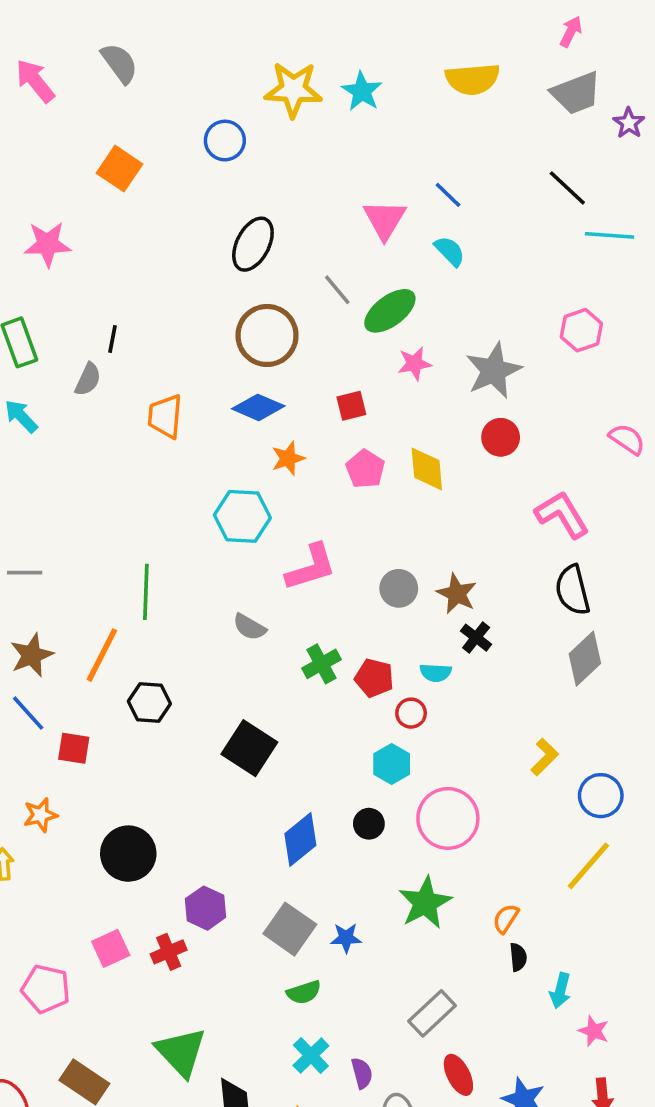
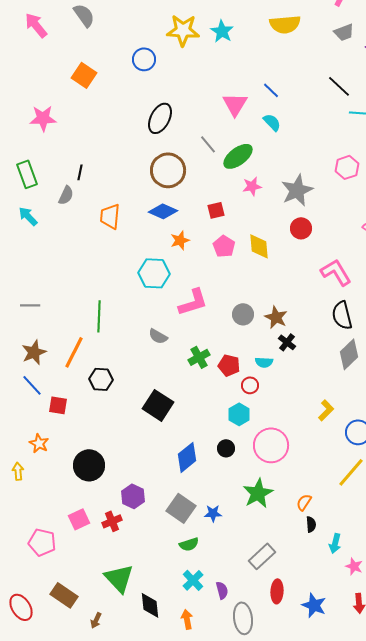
gray trapezoid: (576, 93) -> (344, 32), size x0.7
orange star: (40, 815) -> (39, 443), turned -30
red ellipse: (458, 1075) -> (277, 591), turned 30

